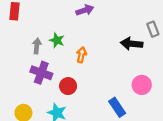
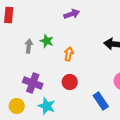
purple cross: (41, 73) -> (33, 83), moved
red circle: (68, 86) -> (70, 82), moved

